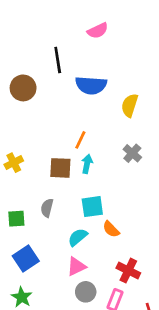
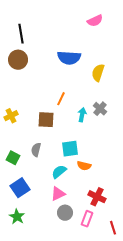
pink semicircle: (98, 31) -> (95, 21), moved
black line: (58, 60) -> (21, 34), moved
cyan arrow: (87, 164) -> (82, 115), moved
green square: (16, 219) -> (13, 158), turned 32
orange semicircle: (111, 229) -> (84, 166), turned -32

